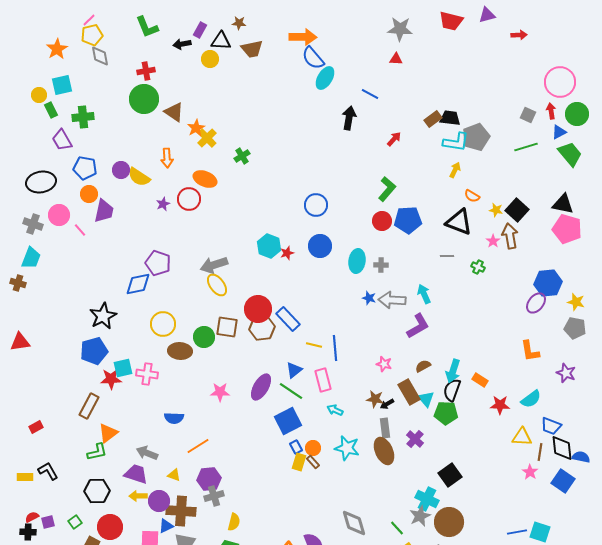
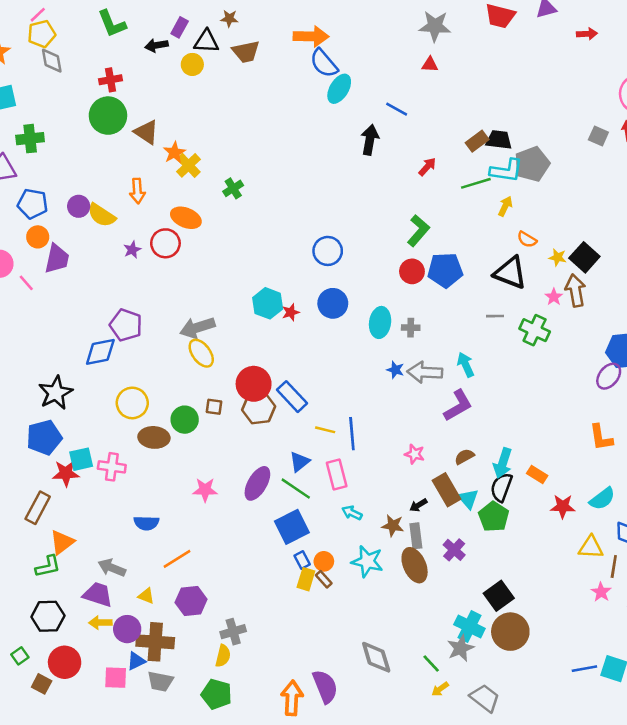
green line: (526, 147) -> (476, 183), moved
green cross: (478, 267) -> (535, 330), size x1.6
brown square: (227, 327) -> (214, 407), size x0.6
brown star: (375, 399) -> (393, 526), moved
green pentagon: (446, 413) -> (494, 517), turned 30
gray cross: (214, 496) -> (233, 632), moved
brown circle: (449, 522) -> (510, 632), moved

